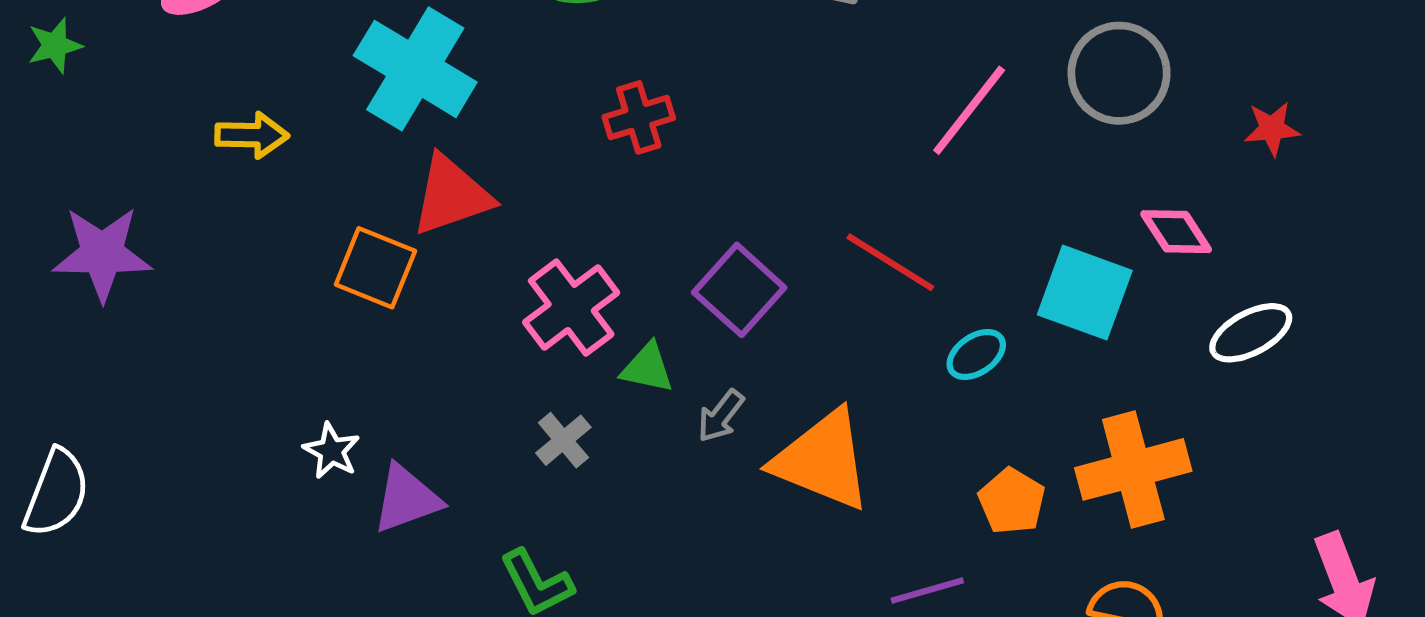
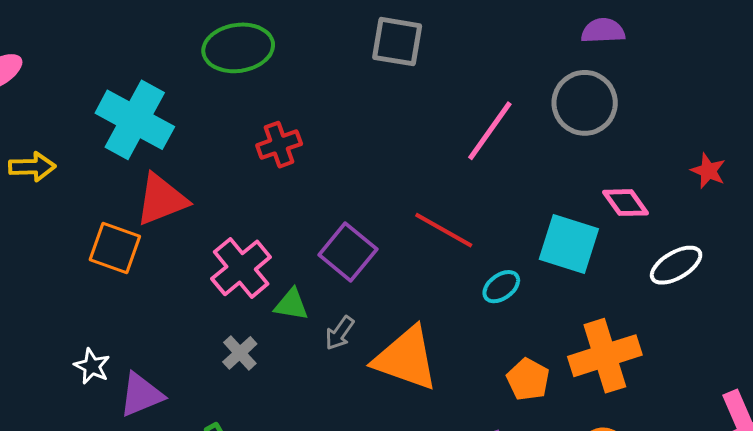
red star: (1272, 129) -> (708, 171), moved, turned 30

